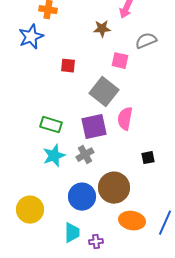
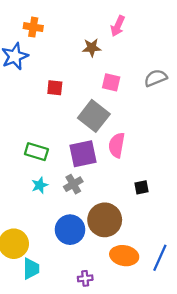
gray semicircle: (146, 41) -> (156, 78), moved
cyan star: (54, 156) -> (40, 185), size x0.7
cyan trapezoid: (72, 233) -> (31, 269), moved

